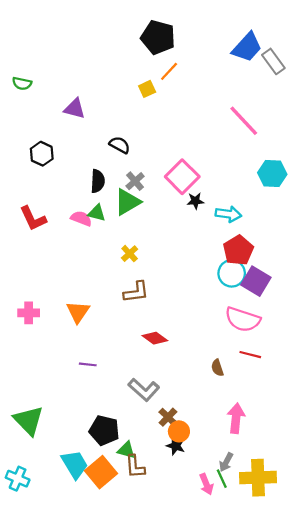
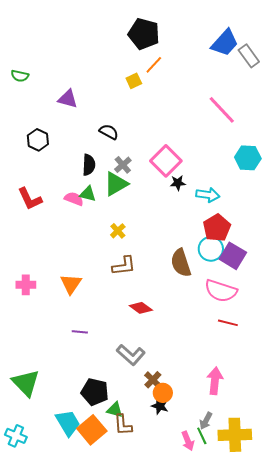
brown semicircle: (217, 368) -> (181, 263), moved, size x1.8

